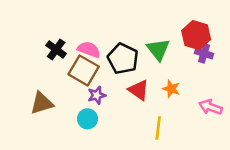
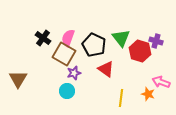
red hexagon: (196, 35) -> (140, 51), moved
pink semicircle: (89, 49) -> (68, 38), turned -90
orange star: (171, 89) -> (148, 94), moved
brown triangle: (42, 103) -> (18, 79), moved, turned -42

